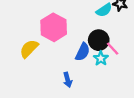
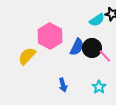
blue semicircle: (83, 52) -> (77, 47), moved
cyan star: (101, 58) -> (99, 87), moved

